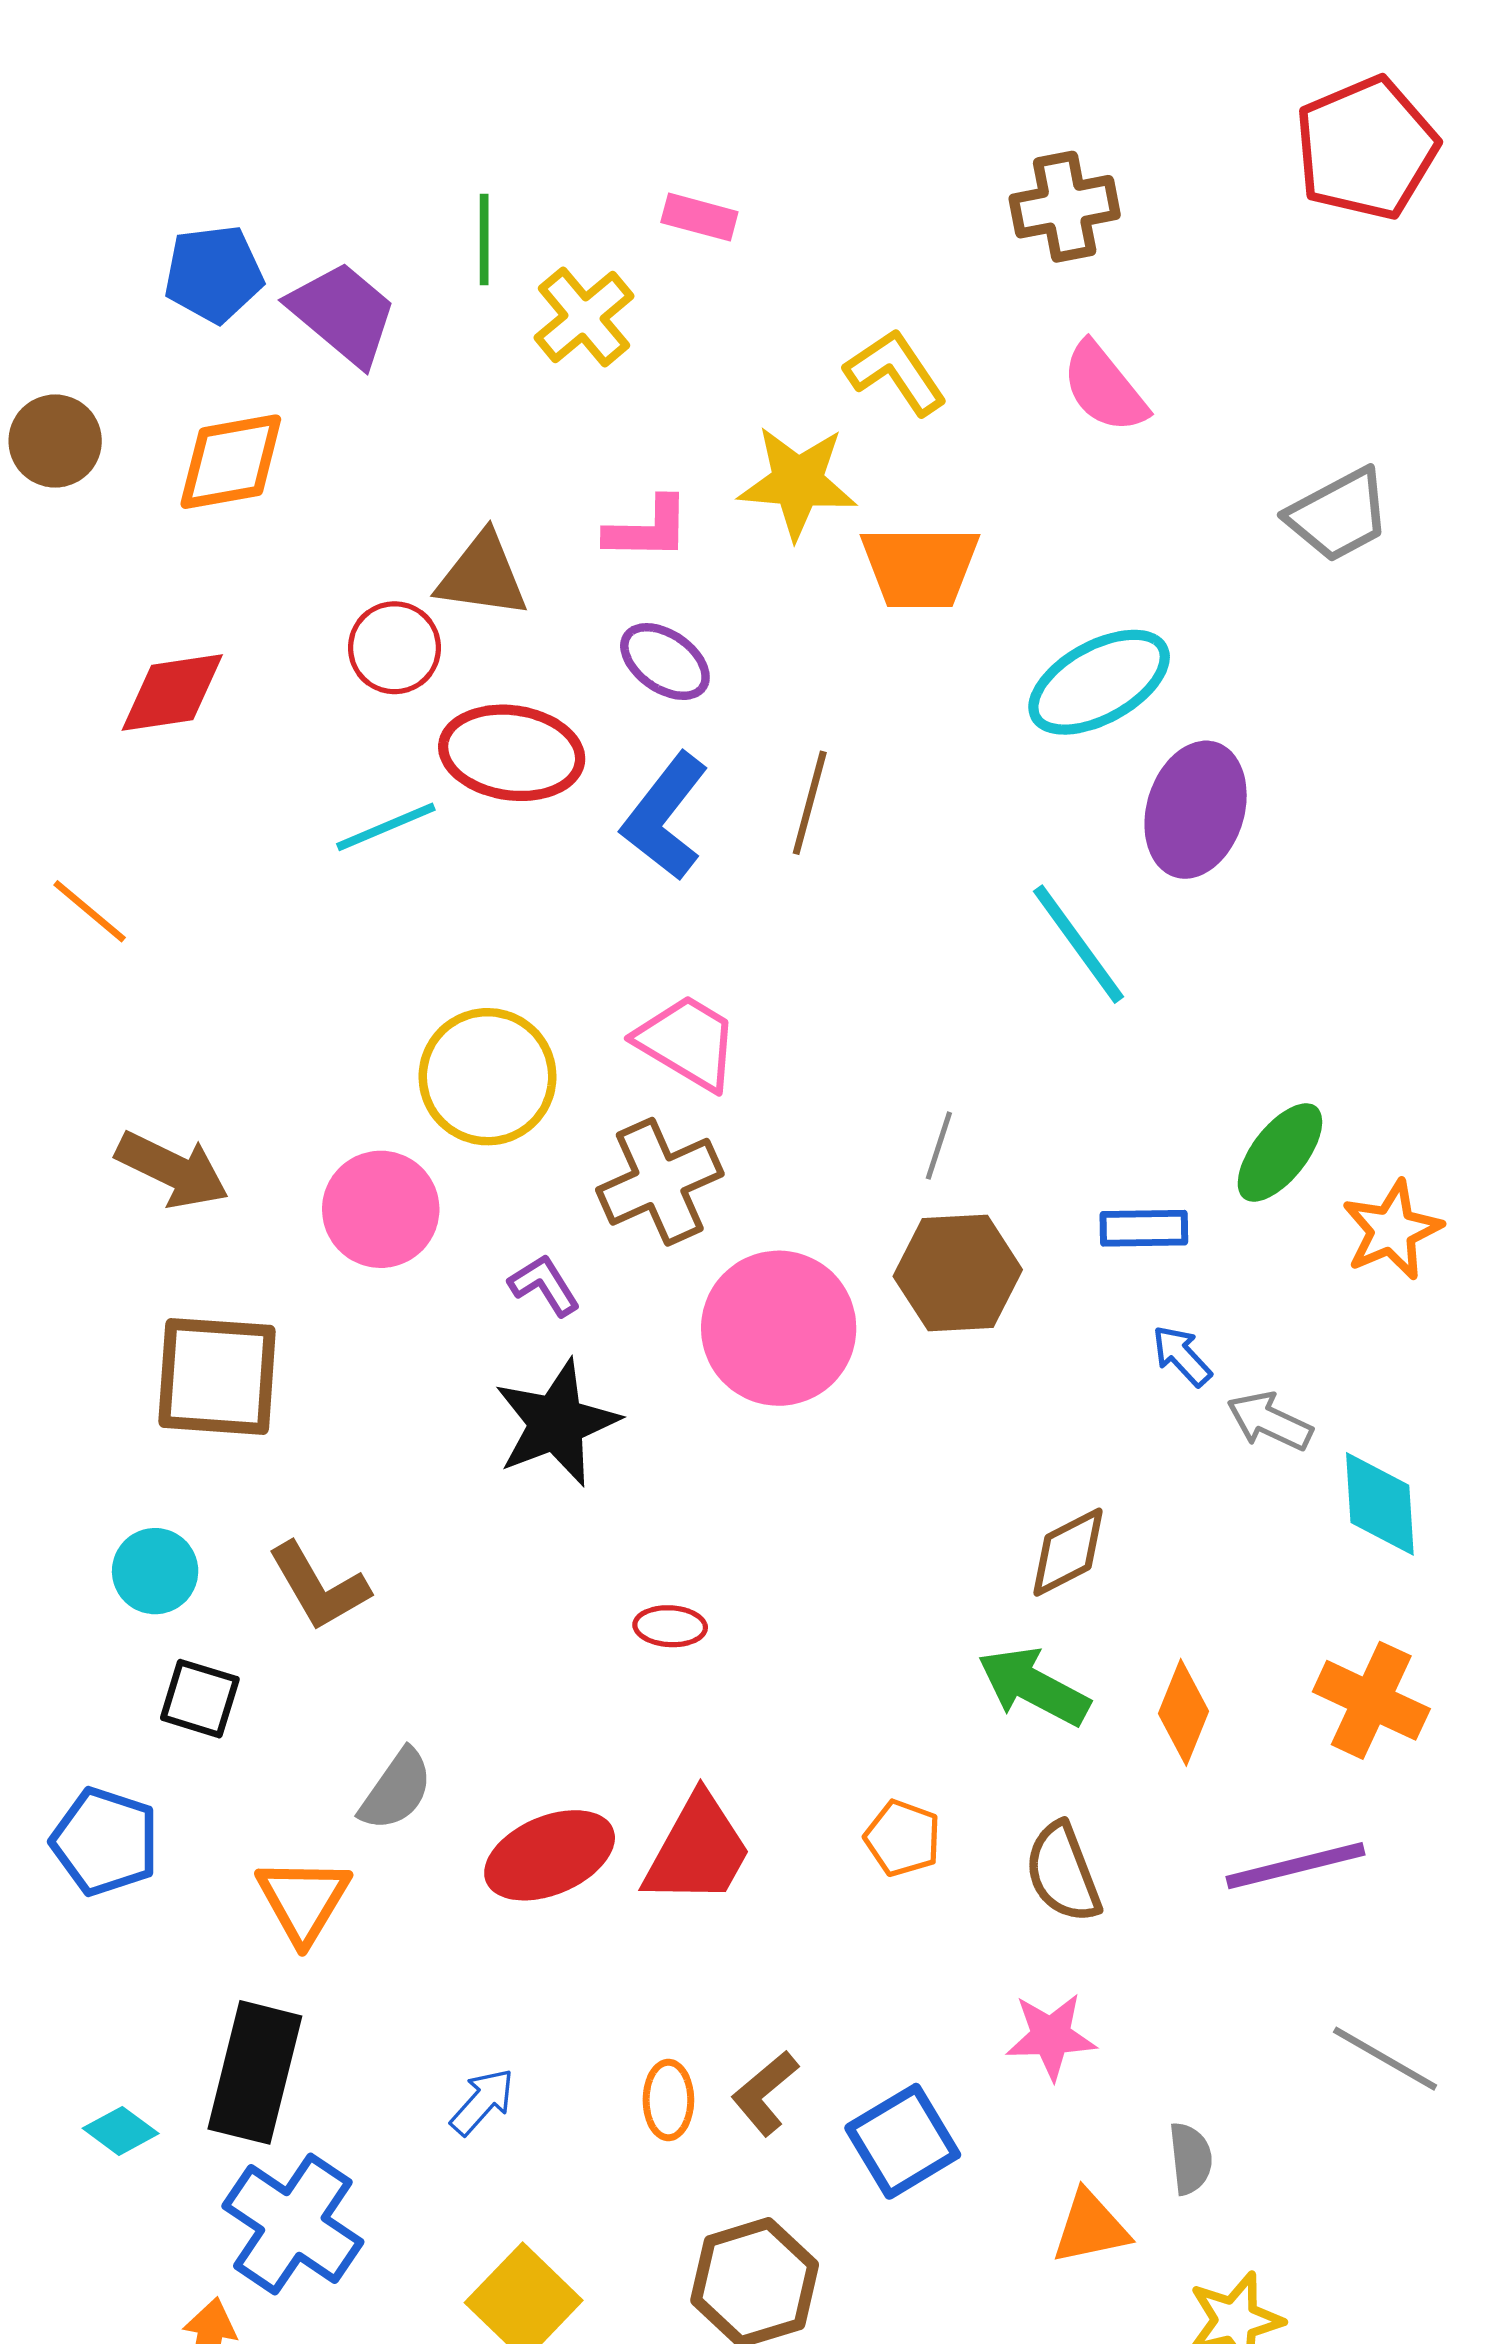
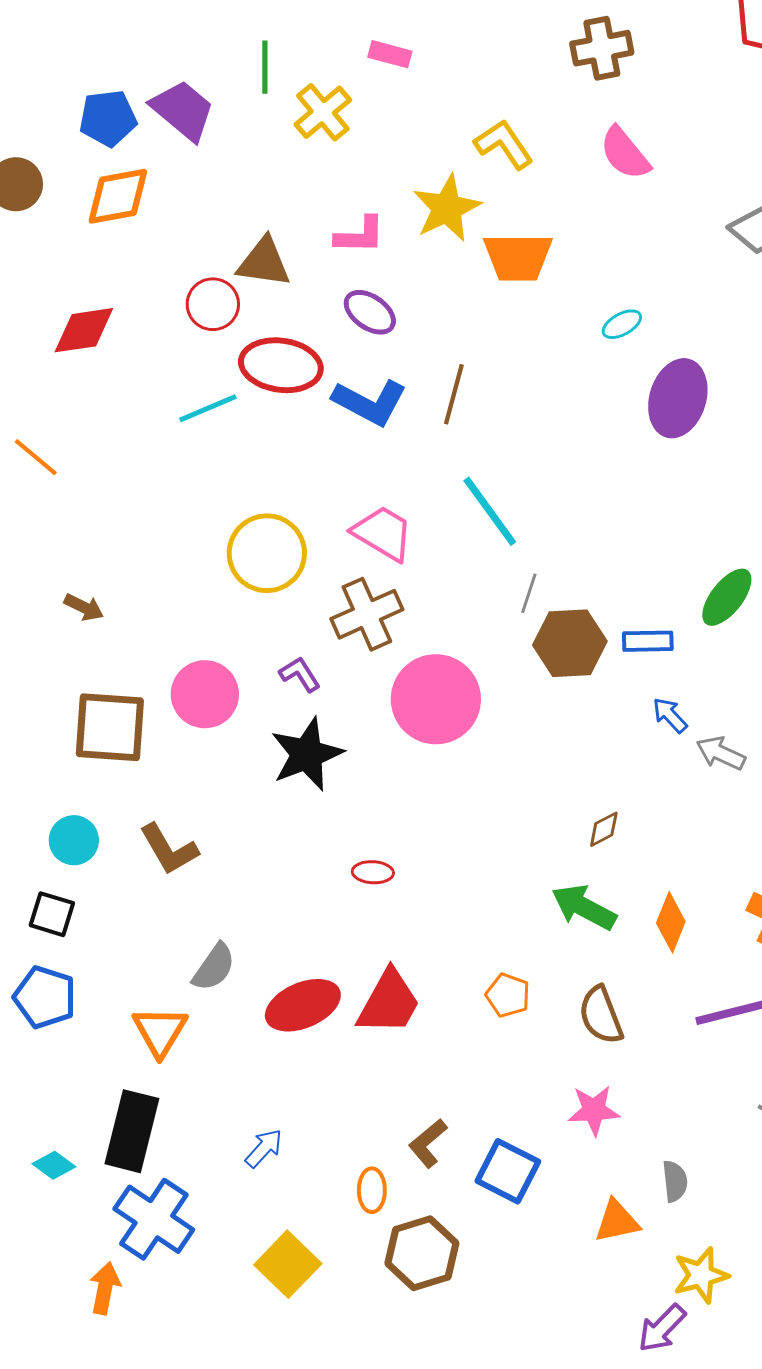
blue pentagon: (214, 274) -> (108, 118), moved
yellow star: (798, 482) -> (447, 208), turned -30
cyan ellipse: (1099, 682) -> (622, 324), size x0.5
blue L-shape: (665, 817) -> (370, 402), turned -100
cyan line: (1078, 944) -> (490, 511), moved
brown arrow: (172, 1170) -> (84, 607), size x0.6
pink circle: (381, 1209) -> (205, 694), moved
brown hexagon: (958, 1273) -> (570, 643), moved
brown diamond: (1068, 1552) -> (604, 829), size x0.7
black square: (200, 1699) -> (52, 914), moved
orange ellipse: (668, 2100) -> (372, 1190), moved
blue square: (903, 2141) -> (508, 1171), turned -32

